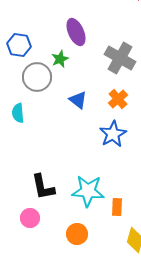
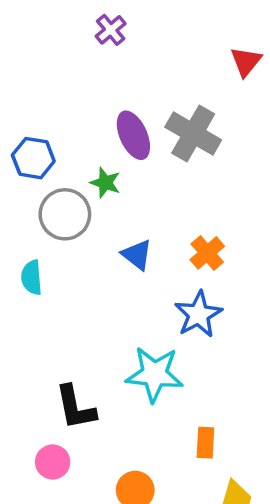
gray cross: (120, 58) -> (193, 133), moved
green star: (60, 59) -> (105, 183), turned -30
cyan star: (88, 191) -> (155, 374), moved

